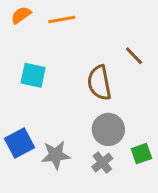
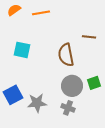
brown line: (134, 56) -> (89, 37), turned -40
green square: (141, 154) -> (94, 83), moved
gray cross: (102, 163) -> (68, 108), turned -32

